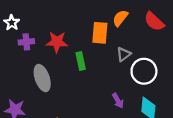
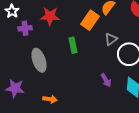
orange rectangle: (100, 33) -> (90, 20), turned 30
red star: (57, 42) -> (50, 16), moved

